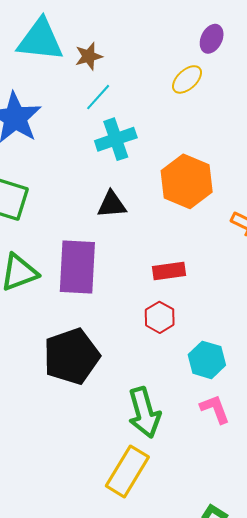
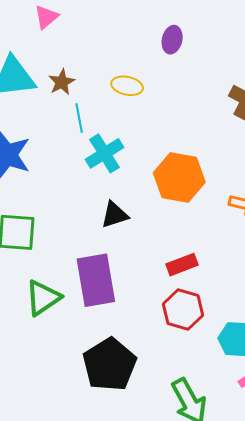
yellow ellipse: (187, 79) -> (127, 86), moved, turned 68
cyan line: (98, 97) -> (79, 118), turned -40
red hexagon: (160, 317) -> (183, 310), size x1.4

